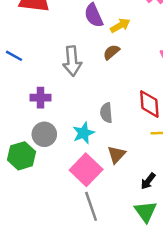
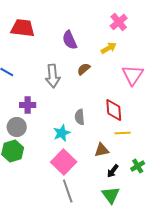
yellow arrow: (120, 25) -> (109, 48), moved
gray circle: (44, 134) -> (17, 127), moved
brown triangle: (116, 155) -> (102, 150), moved, turned 35

